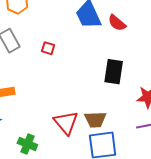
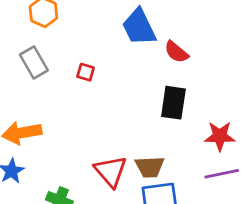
red semicircle: (117, 23) -> (176, 52), moved

